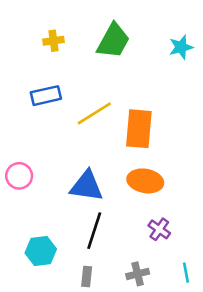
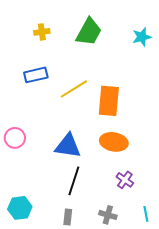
cyan hexagon: (41, 251) -> (20, 208), moved
gray cross: (138, 274) -> (108, 215), turned 30

